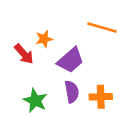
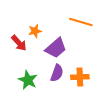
purple semicircle: (72, 92) -> (57, 73), turned 30

